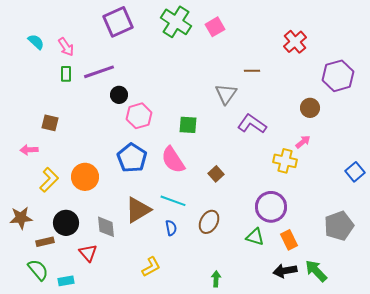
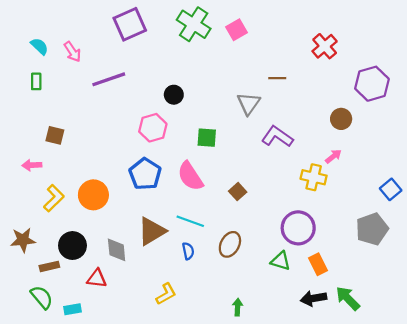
green rectangle: (66, 74) -> (36, 81), moved
black circle: (119, 95) -> (174, 95), moved
gray pentagon: (339, 226) -> (372, 229), moved
red triangle: (88, 253) -> (97, 279), turned -42

